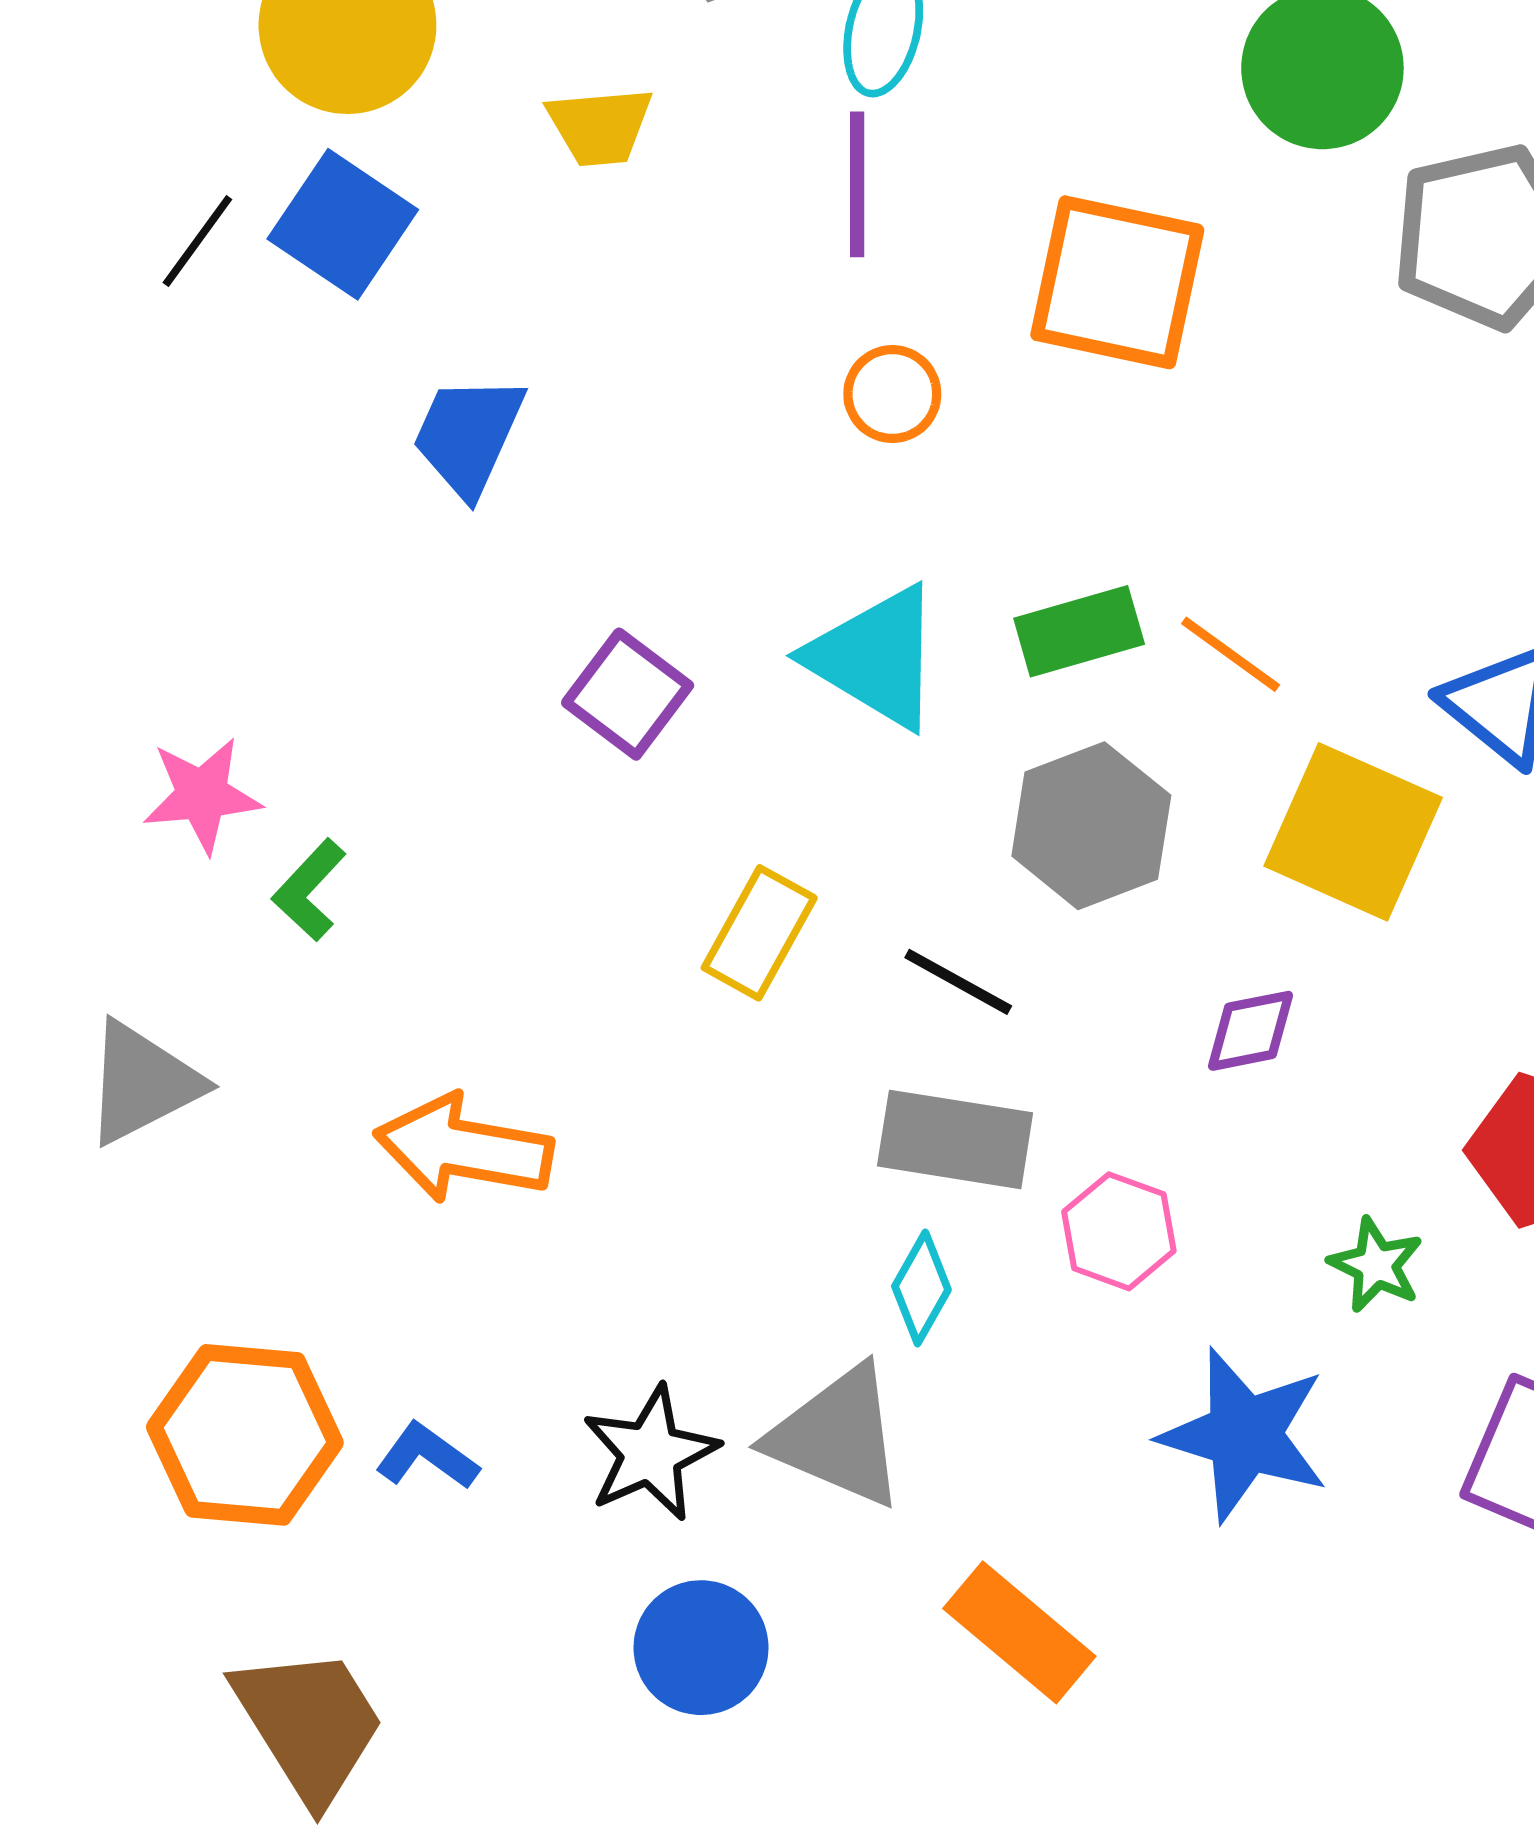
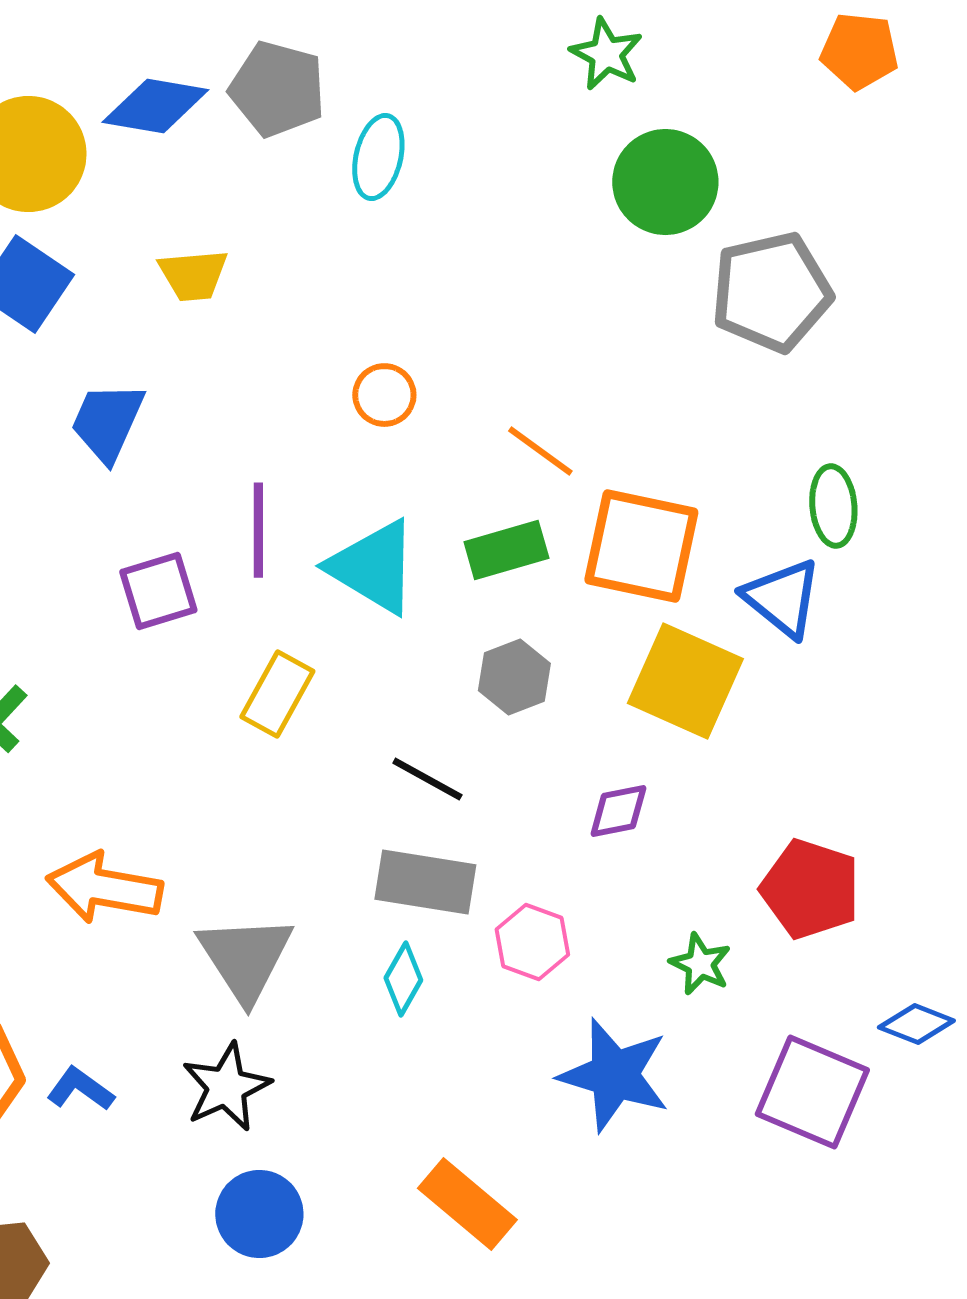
yellow trapezoid: (600, 126) -> (193, 275), moved
purple line: (857, 184) -> (258, 530), moved
orange square: (1117, 282) -> (641, 546), moved
orange line: (1231, 654) -> (540, 451), moved
purple square: (628, 694) -> (158, 591), moved, turned 36
gray hexagon: (1091, 826) -> (514, 677), size x0.7
yellow rectangle: (759, 933) -> (277, 694), moved
gray triangle: (837, 1436) -> (245, 958), moved, turned 34

